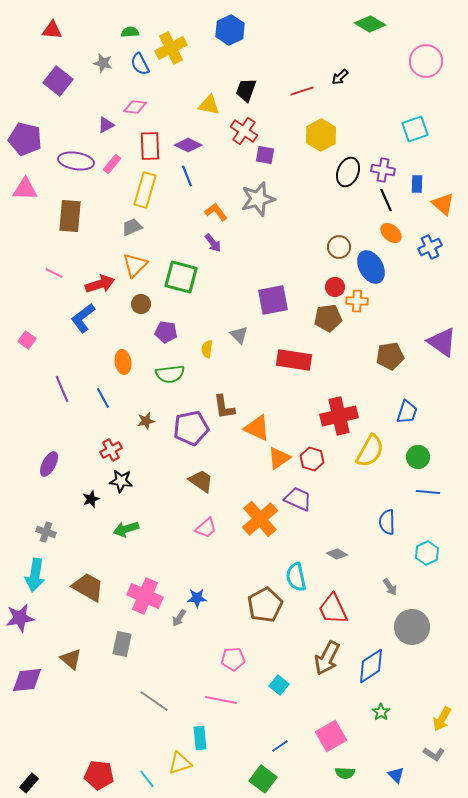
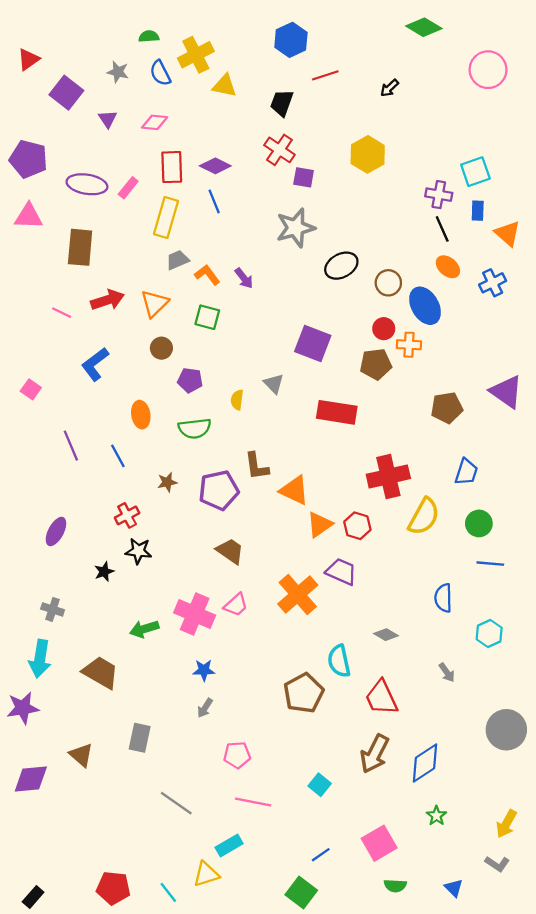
red triangle: (52, 30) -> (28, 59), moved, turned -40
blue hexagon: (230, 30) -> (291, 40), moved
red line: (302, 91) -> (325, 75), moved
yellow triangle: (209, 105) -> (224, 86), moved
purple triangle: (106, 125) -> (108, 119), moved, turned -36
cyan square: (415, 129) -> (475, 172), moved
black ellipse: (348, 172) -> (341, 266), moved, turned 40
orange L-shape: (216, 212) -> (207, 275), moved
gray trapezoid: (132, 227) -> (177, 260), moved
green square: (181, 277) -> (207, 317), size x0.7
red arrow: (100, 284) -> (108, 300), moved
purple square: (273, 300) -> (313, 344), turned 32
green arrow: (126, 529) -> (144, 629), moved
pink cross: (145, 596) -> (195, 614), moved
blue star: (197, 598) -> (204, 670), moved
gray circle: (412, 627) -> (506, 730), moved
pink pentagon: (233, 659) -> (237, 755), moved
cyan rectangle: (200, 738) -> (229, 845), turned 65

